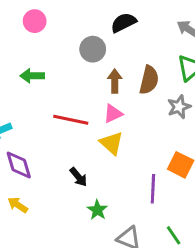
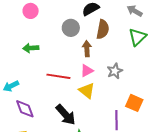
brown semicircle: (149, 80) -> (103, 29), moved
gray star: (179, 107) -> (115, 71), moved
black arrow: (78, 177) -> (66, 115), size x1.6

